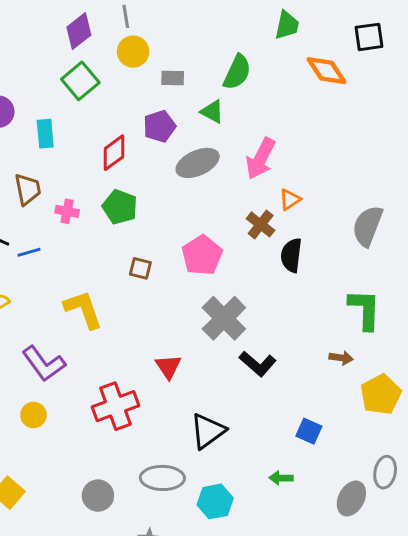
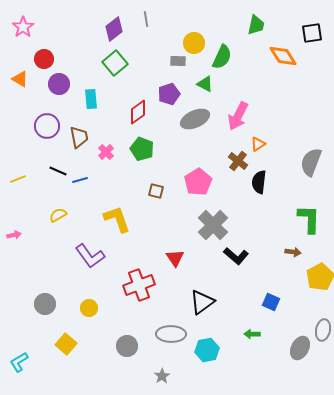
yellow circle: (133, 52) -> (194, 43), moved
pink cross: (67, 211) -> (106, 152), turned 35
yellow circle: (33, 415) -> (89, 308), moved

